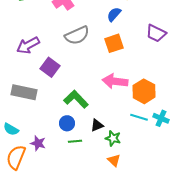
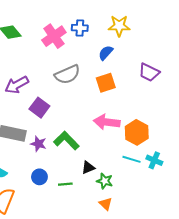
blue circle: (67, 123) -> (39, 177), moved
purple star: (38, 143) -> (38, 144), moved

